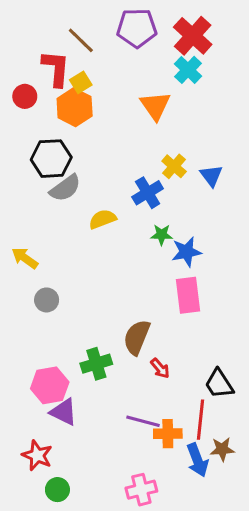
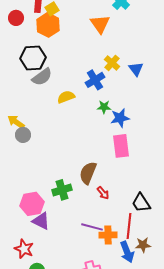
gray circle: (47, 300) -> (23, 135), moved

